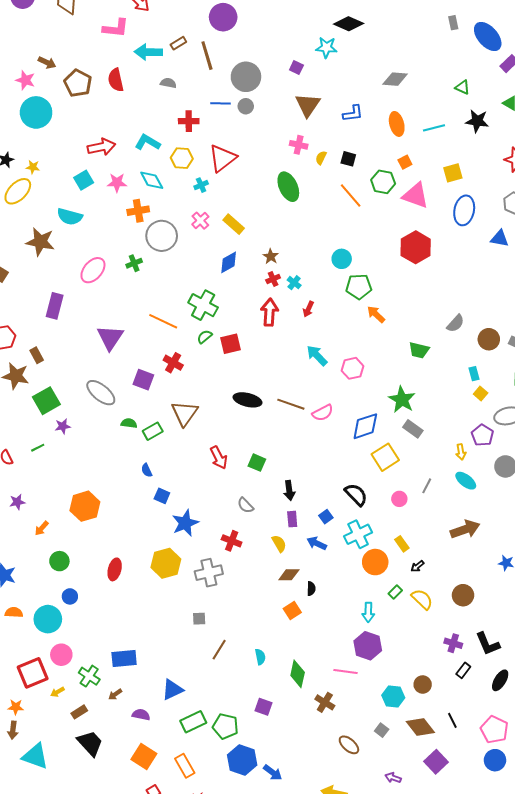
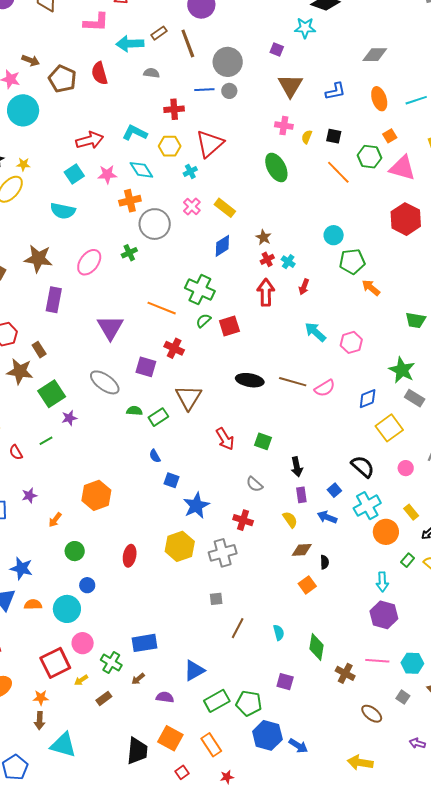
brown star: (40, 242) -> (38, 259), moved
blue diamond: (365, 426) -> (368, 399), size x0.7
pink line: (345, 671) -> (377, 661), moved
black trapezoid: (90, 743) -> (137, 751), moved, turned 52

